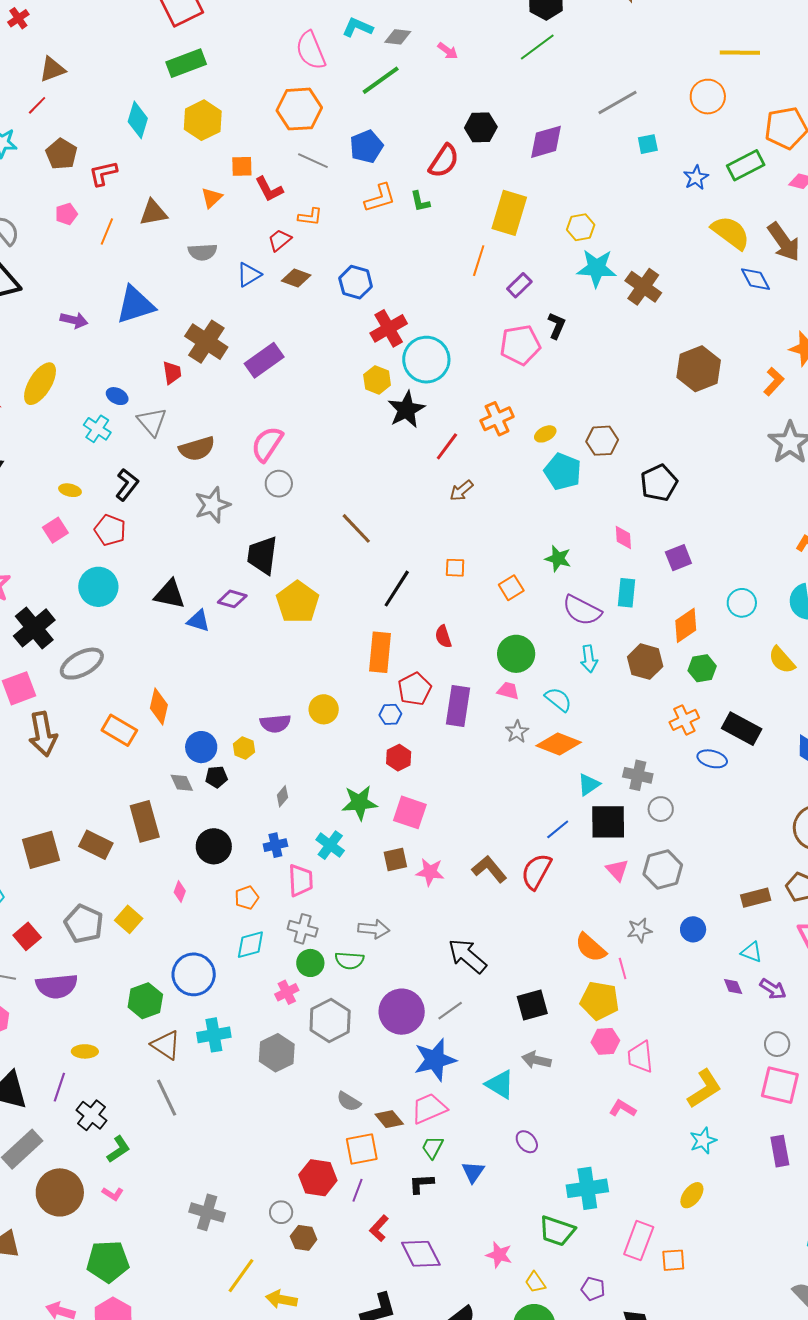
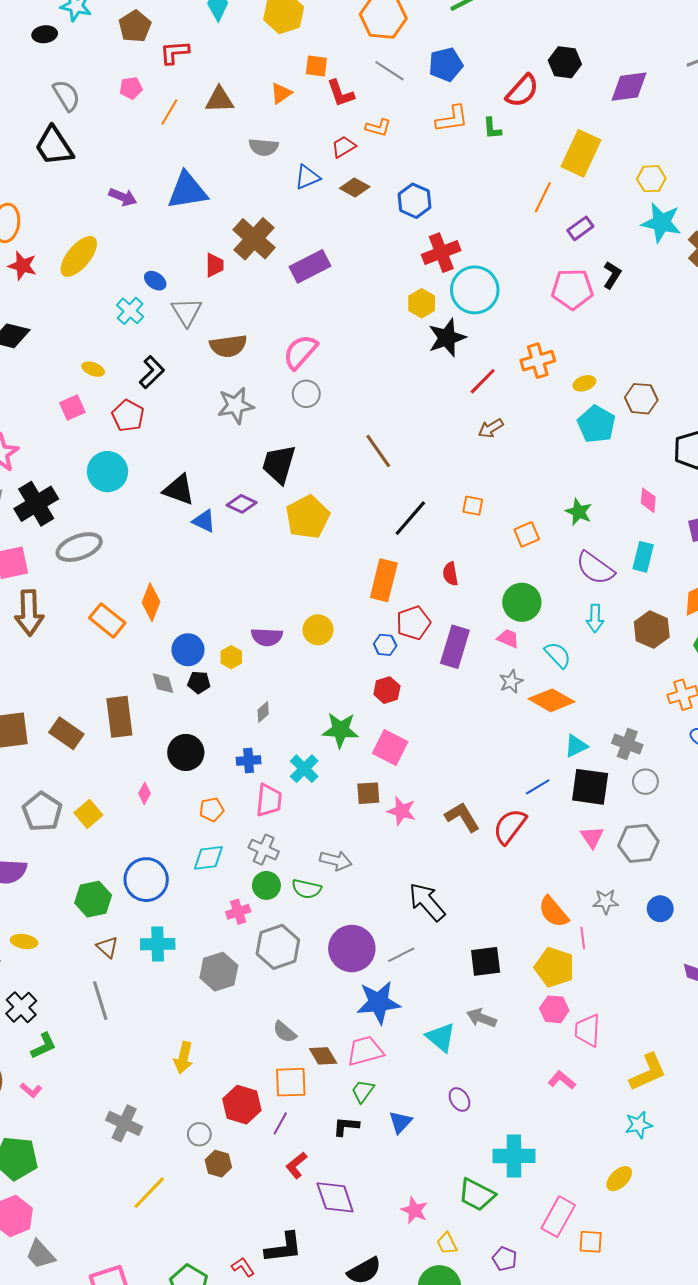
brown triangle: (166, 1045) -> (107, 947), size x0.7
yellow arrow: (281, 1299) -> (183, 1058), moved, turned -96

